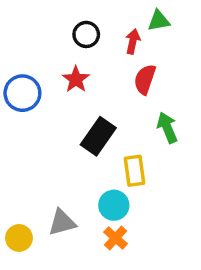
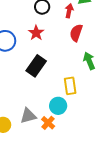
black rectangle: (98, 136) -> (36, 66), moved
orange cross: (116, 238) -> (48, 123), moved

